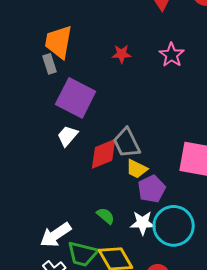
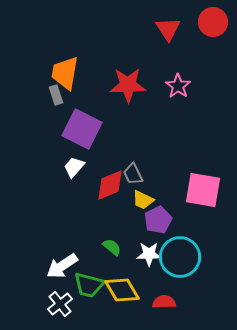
red star: (122, 54) -> (128, 85), size x1.8
gray trapezoid: (127, 143) -> (133, 174), size x0.7

